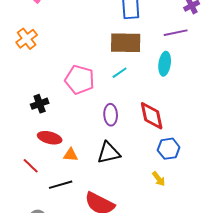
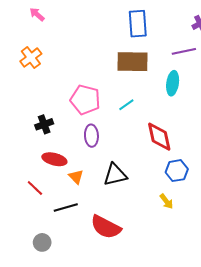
cyan line: (120, 73) -> (126, 105), moved
purple ellipse: (111, 115) -> (91, 136), moved
orange triangle: (71, 155) -> (76, 177), turned 42

